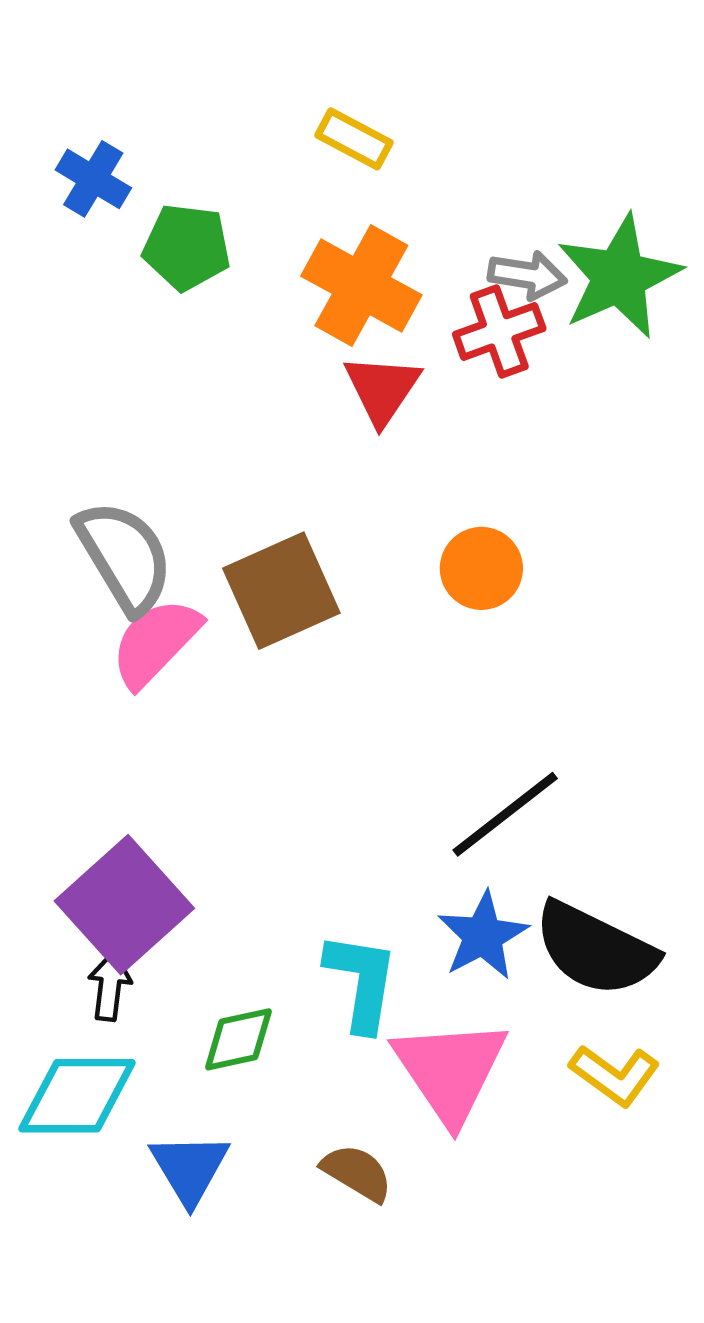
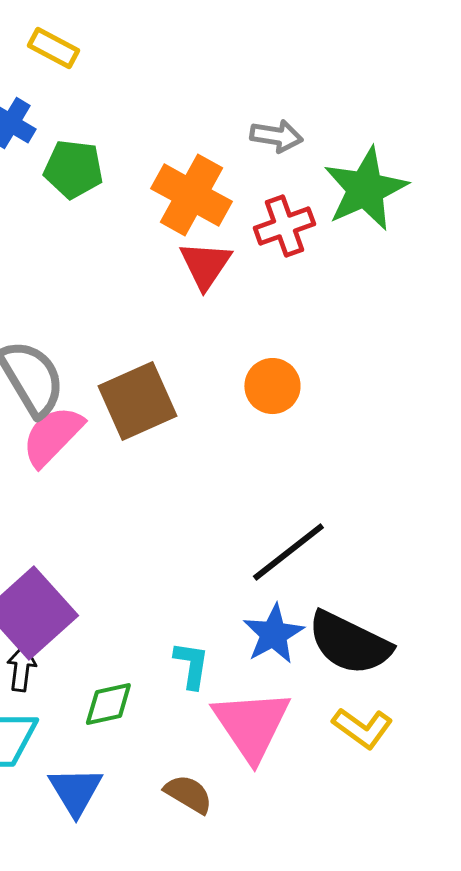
yellow rectangle: (354, 139) -> (53, 48), moved
gray arrow: (527, 275) -> (276, 136), moved
cyan L-shape: (361, 982) -> (191, 665), size x0.7

